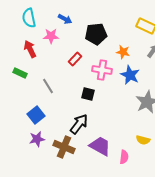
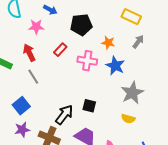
red arrow: (30, 49) -> (29, 53), moved
black square: (88, 94) -> (89, 106), moved
yellow semicircle: (143, 140) -> (128, 119), moved

